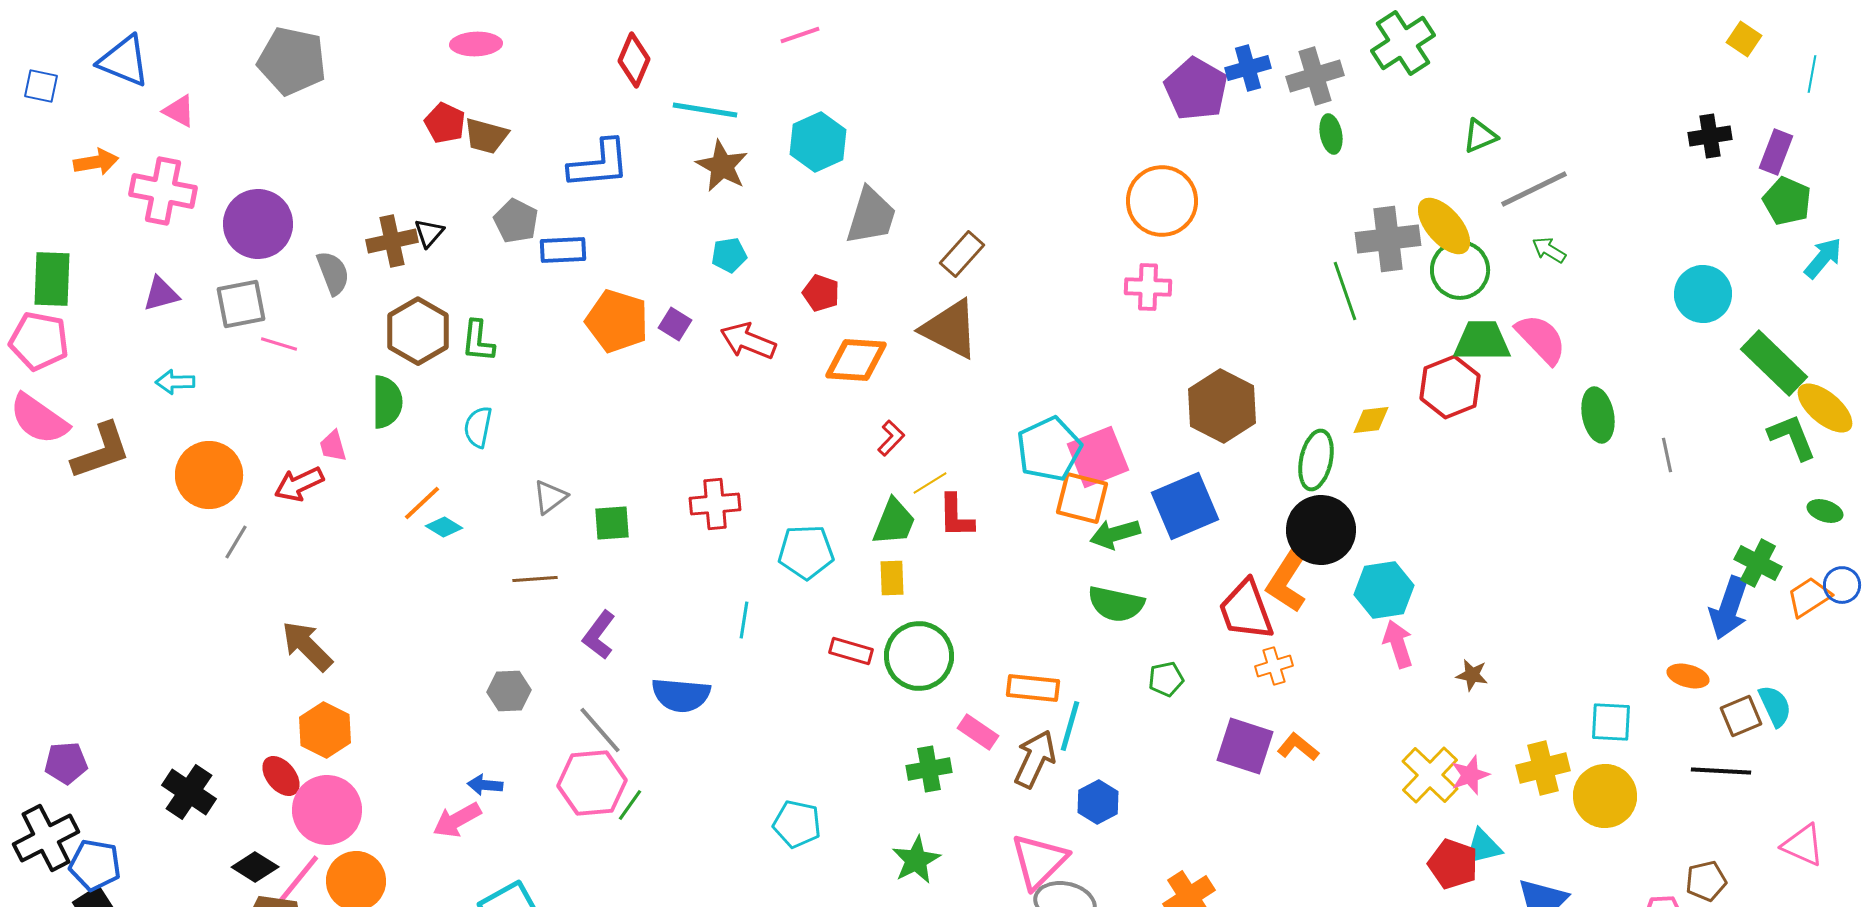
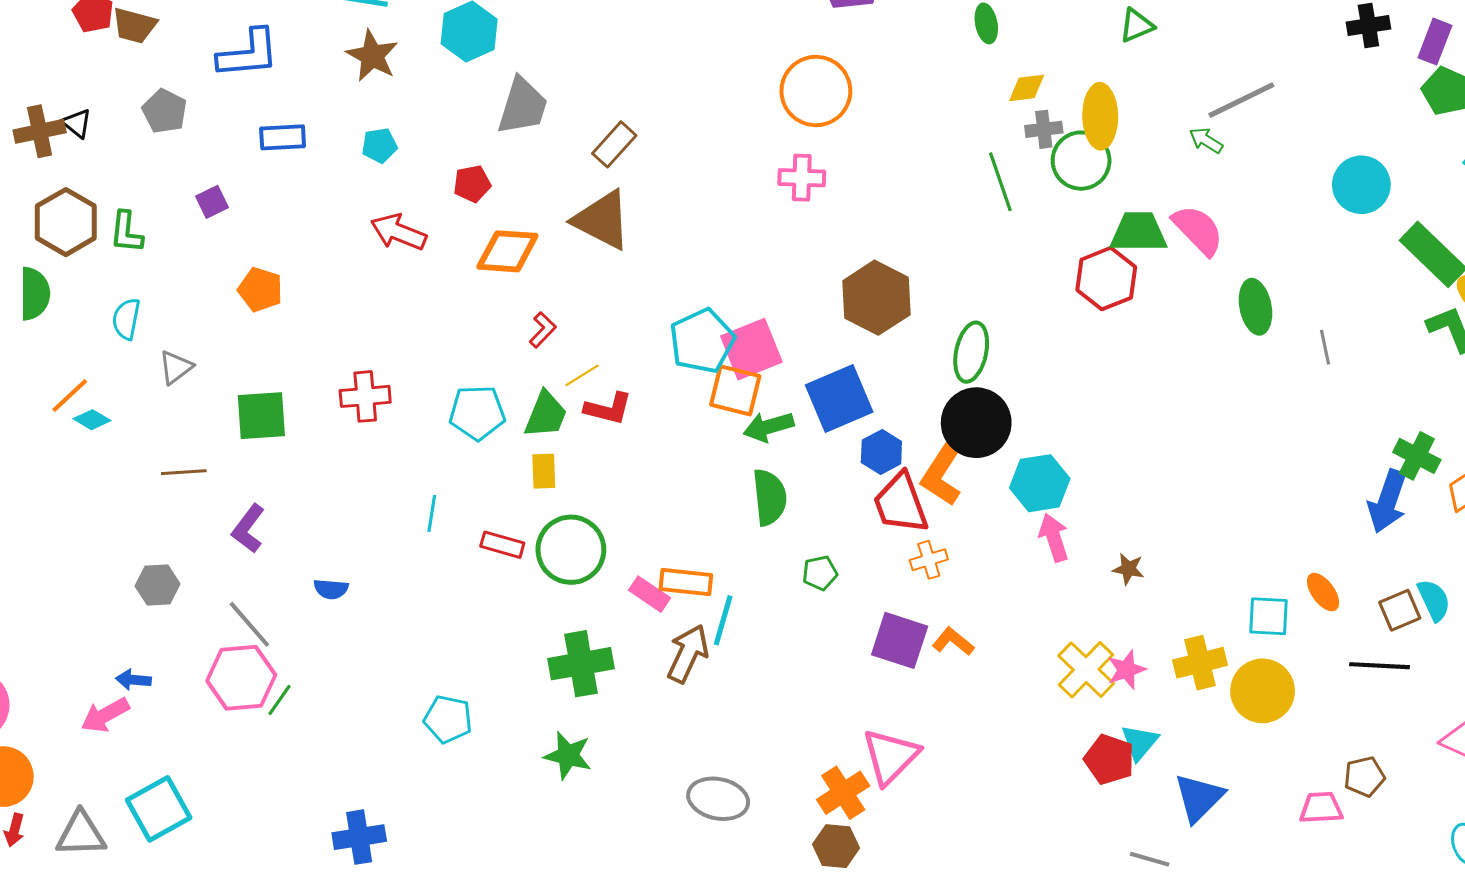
gray line: (1534, 189) -> (1241, 100), moved
yellow ellipse: (1444, 226) -> (1100, 116), turned 40
black triangle: (429, 233) -> (77, 123), turned -32
gray cross: (1388, 239) -> (1044, 129), size x0.6
blue rectangle: (563, 250) -> (283, 137), moved
green circle: (1460, 270) -> (1081, 161), moved
red pentagon: (821, 293) -> (472, 184), turned -30
orange pentagon: (617, 321) -> (260, 290), moved, size x0.7
purple square: (675, 324) -> (212, 202), moved, turned 32
yellow diamond: (1371, 420) -> (1027, 88), moved
gray triangle: (550, 497) -> (176, 367), moved
red L-shape: (956, 516) -> (608, 409), turned -75
green square: (612, 523) -> (261, 416), size x1.4
cyan pentagon: (806, 552) -> (477, 413), moved
green semicircle: (1116, 604) -> (770, 497), turned -108
cyan line: (744, 620) -> (432, 513), moved
orange ellipse: (1688, 676) -> (1323, 592), moved, turned 39
blue semicircle: (681, 695) -> (331, 589), size x0.6
pink rectangle: (978, 732) -> (650, 594), moved
green cross: (929, 769) -> (581, 664), size x1.4
blue hexagon: (1098, 802) -> (881, 452), moved
cyan triangle: (1483, 847) -> (1140, 742), turned -36
green star: (916, 860) -> (568, 755), turned -30
pink triangle: (1039, 861) -> (891, 756), moved

